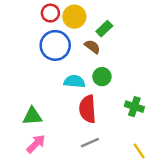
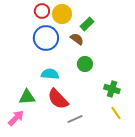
cyan semicircle: (74, 81) -> (50, 74), moved
red semicircle: (88, 109) -> (58, 99), moved, turned -40
pink arrow: (36, 144) -> (16, 118), moved
yellow line: (139, 151) -> (116, 113), moved

